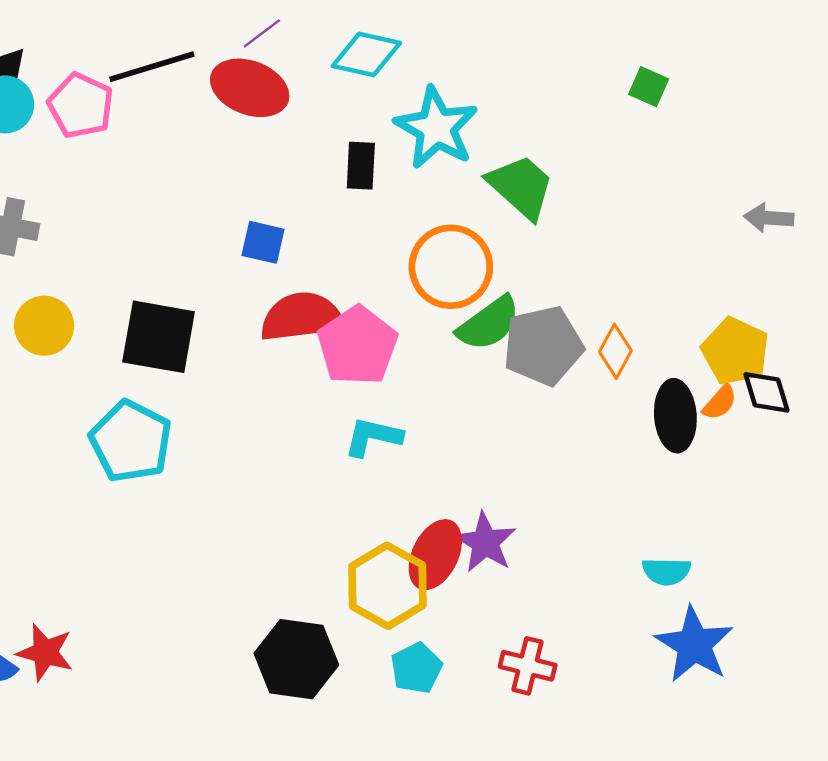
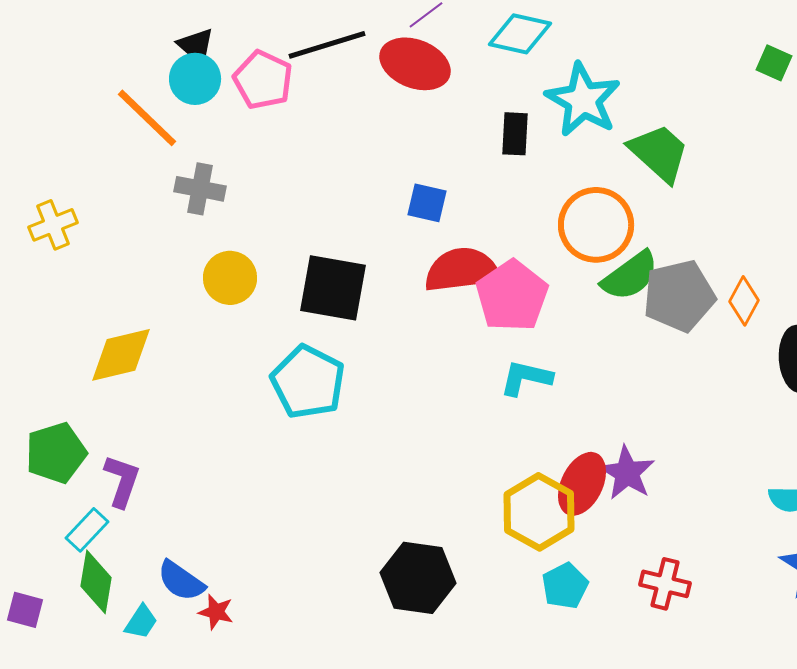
red star: (45, 652) -> (216, 612), moved, size x0.7
black hexagon: (296, 659) -> (418, 578), moved

